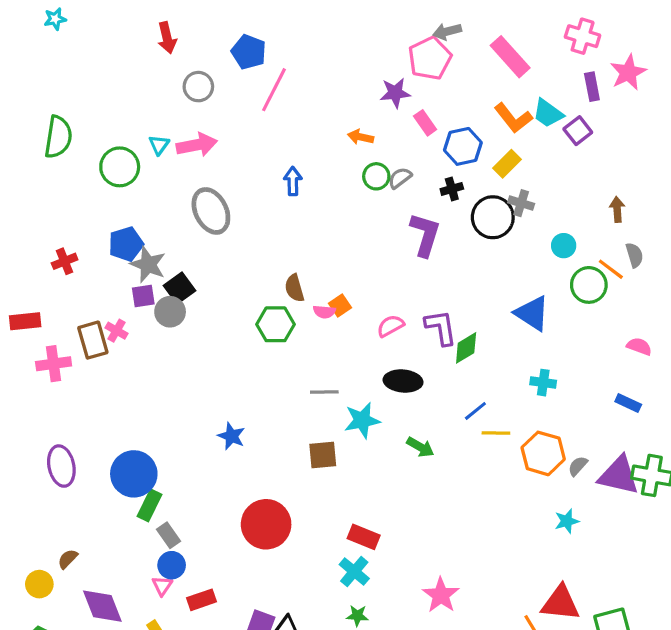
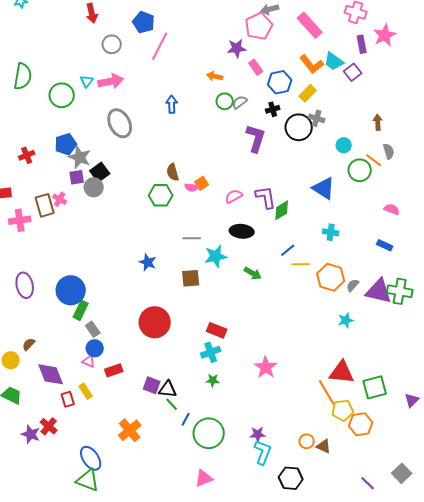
blue star: (231, 436) -> (148, 262), moved
cyan cross: (354, 572) -> (211, 352), turned 30
pink triangle: (162, 586) -> (89, 361), turned -40

